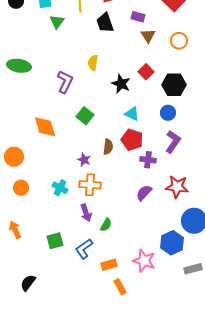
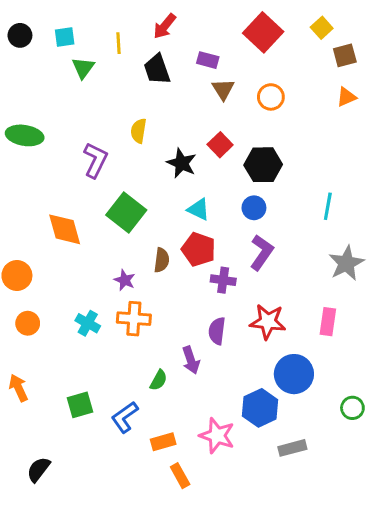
green square: (85, 116) -> (126, 212), size x1.4
purple semicircle: (144, 193) -> (217, 331), turned -36
purple arrow: (86, 213) -> (191, 360), moved

